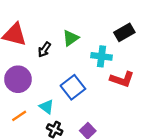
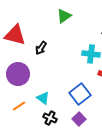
green triangle: (71, 38) -> (64, 16), moved
blue square: (73, 87) -> (80, 94), moved

